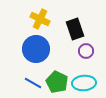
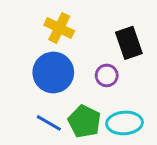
black rectangle: (75, 29) -> (129, 43), moved
purple circle: (86, 51) -> (107, 75), moved

